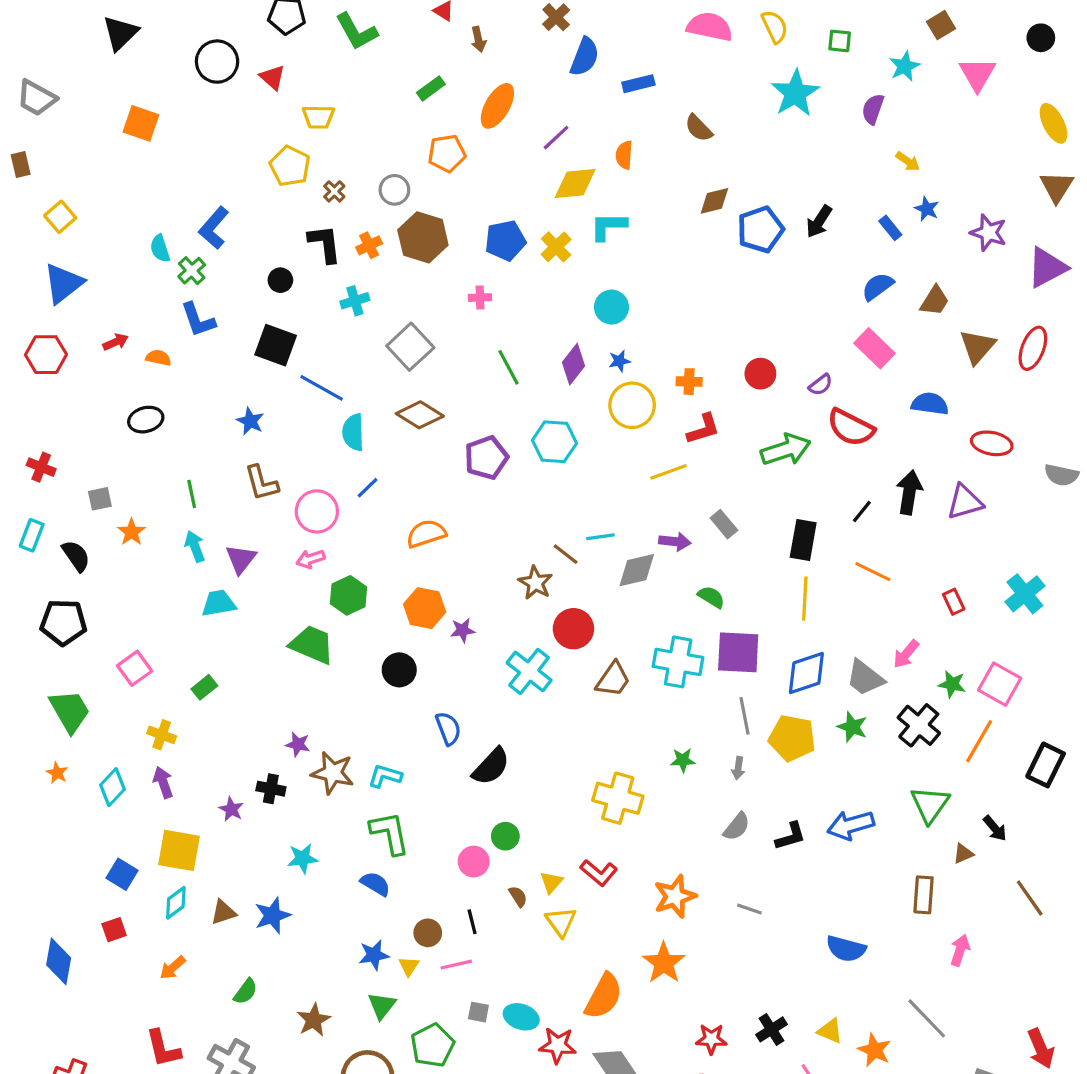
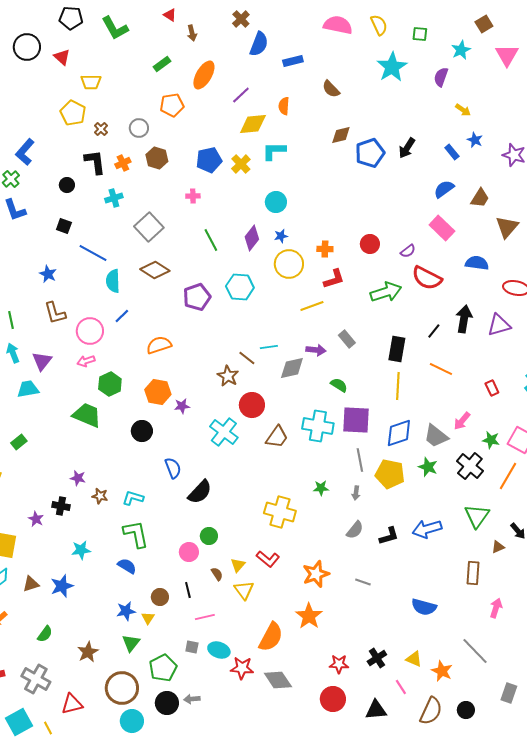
brown hexagon: (423, 237) -> (157, 158), size x0.7
black square: (276, 345) -> (64, 226), size x0.6
brown star: (333, 773) -> (100, 496), size x0.6
pink line: (456, 965) -> (205, 617), moved

